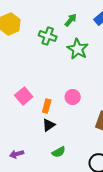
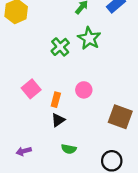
green cross: (48, 36) -> (60, 47), moved, turned 30
green semicircle: (59, 152) -> (69, 149), turned 40

